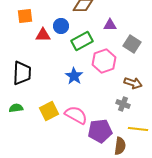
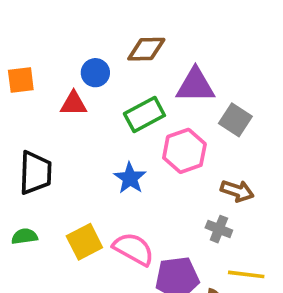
orange square: (25, 16) -> (21, 80), moved
purple triangle: (110, 25) -> (195, 85), size x1.6
blue circle: (61, 26) -> (95, 73), moved

